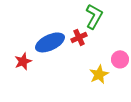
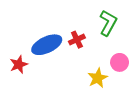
green L-shape: (94, 16) -> (108, 23), moved

